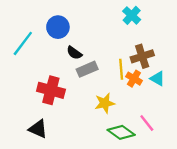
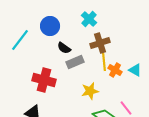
cyan cross: (132, 15) -> (89, 19), moved
brown cross: (142, 56) -> (100, 43), moved

